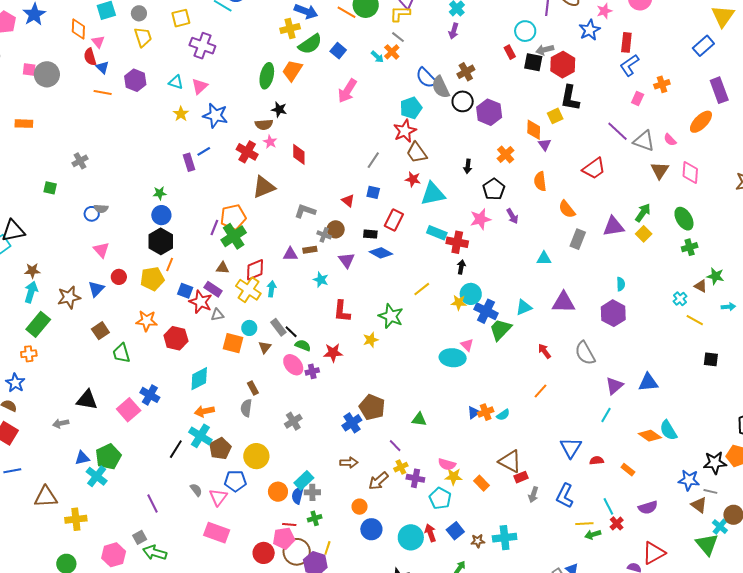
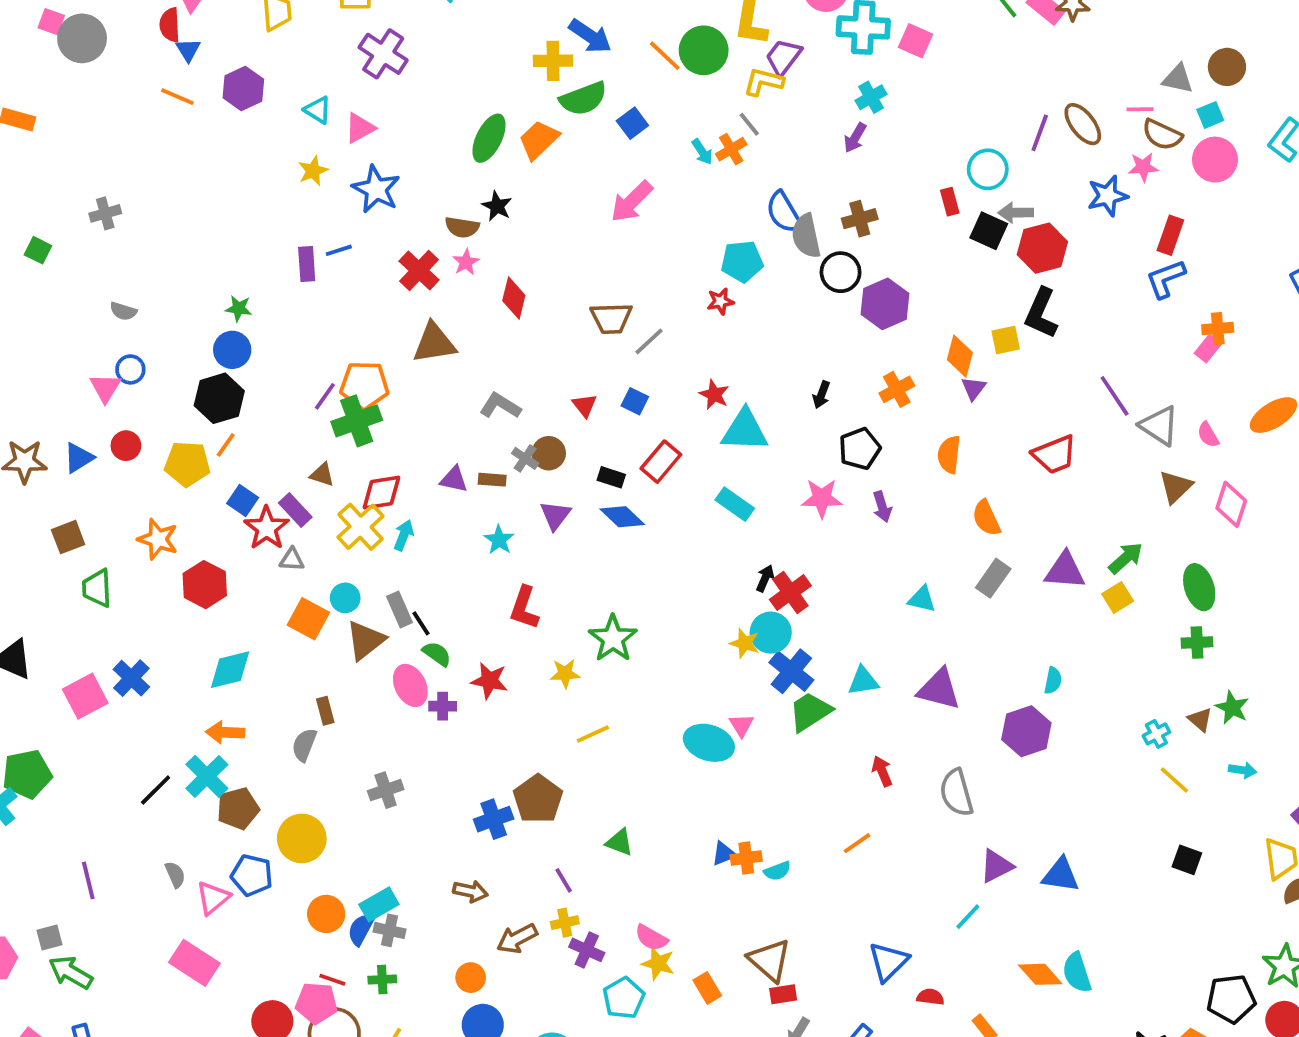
pink rectangle: (638, 98) -> (1208, 349), moved
red star: (405, 131) -> (720, 301), size x0.6
brown trapezoid: (417, 153) -> (611, 318), moved, turned -70
blue circle: (92, 214) -> (130, 369), moved
red cross: (457, 242) -> (790, 593), moved, turned 30
yellow line: (422, 289) -> (593, 734), moved
brown triangle: (265, 347) -> (365, 640), size x1.6

